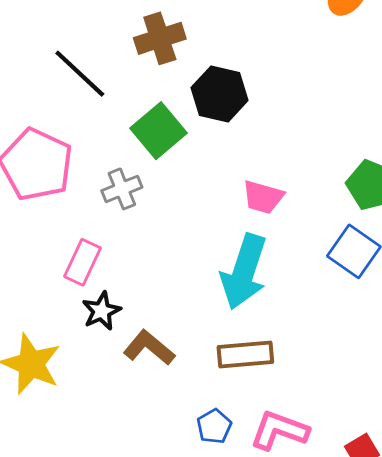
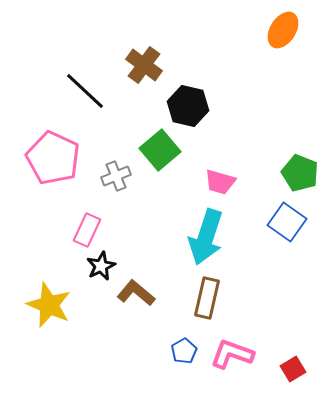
brown cross: (160, 38) -> (144, 65), turned -36
green square: (158, 131) -> (160, 150), moved
brown rectangle: (245, 354) -> (207, 298), turned -72

